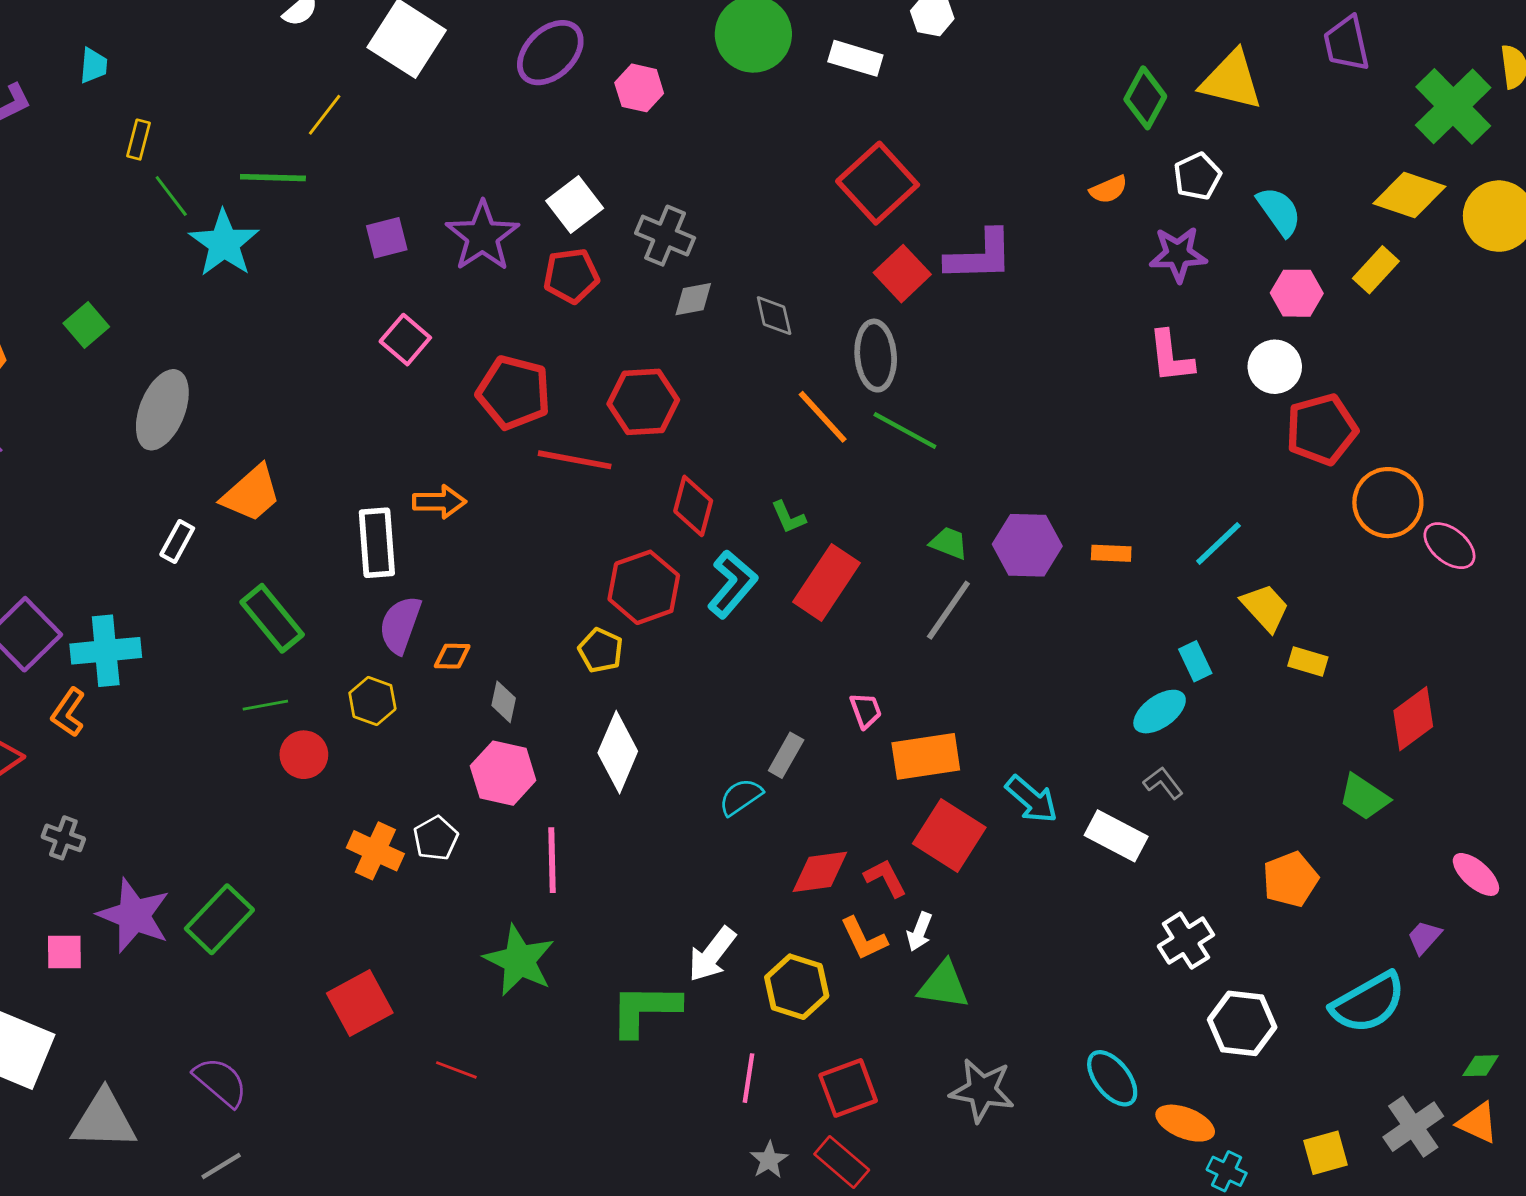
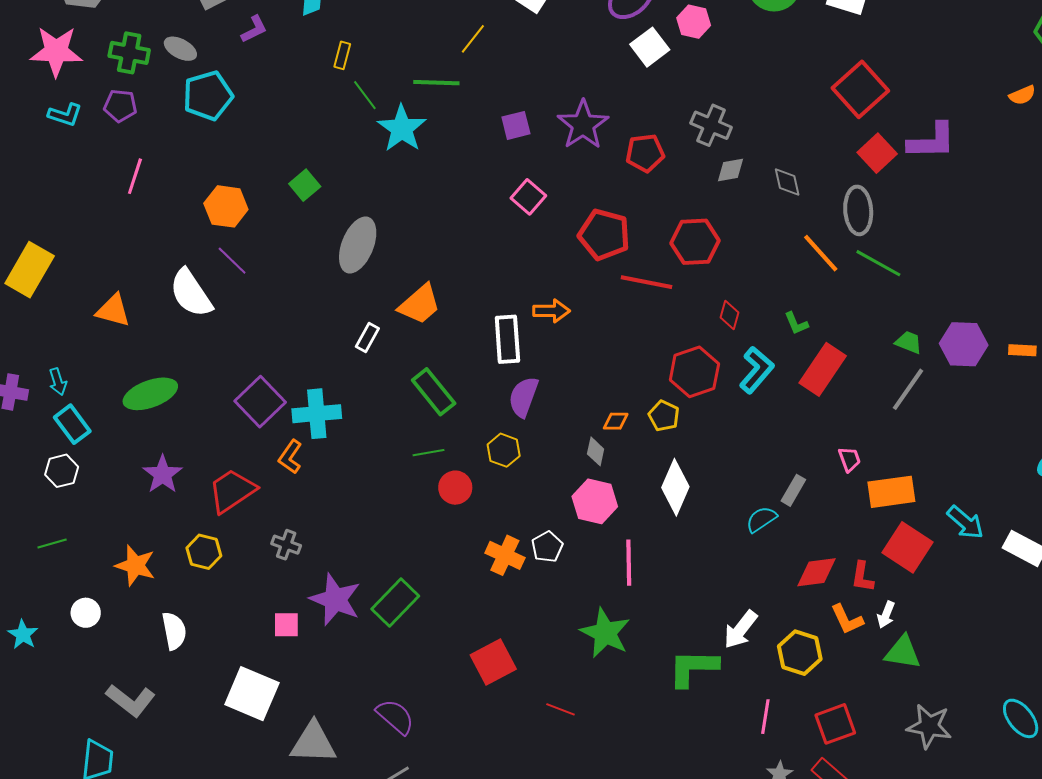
white square: (575, 205) -> (650, 47), moved
red diamond: (693, 506) -> (729, 315), size x0.7
orange diamond: (452, 656) -> (616, 421), moved
red L-shape: (885, 878) -> (862, 577), turned -144

